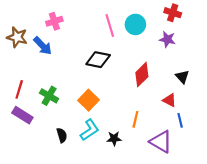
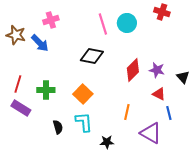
purple star: (167, 39) -> (157, 70), moved
black triangle: (182, 77) -> (183, 77), moved
green cross: (49, 96) -> (46, 90), turned -30
cyan L-shape: (90, 130) -> (84, 122), turned -60
black star: (114, 138) -> (107, 142), moved

